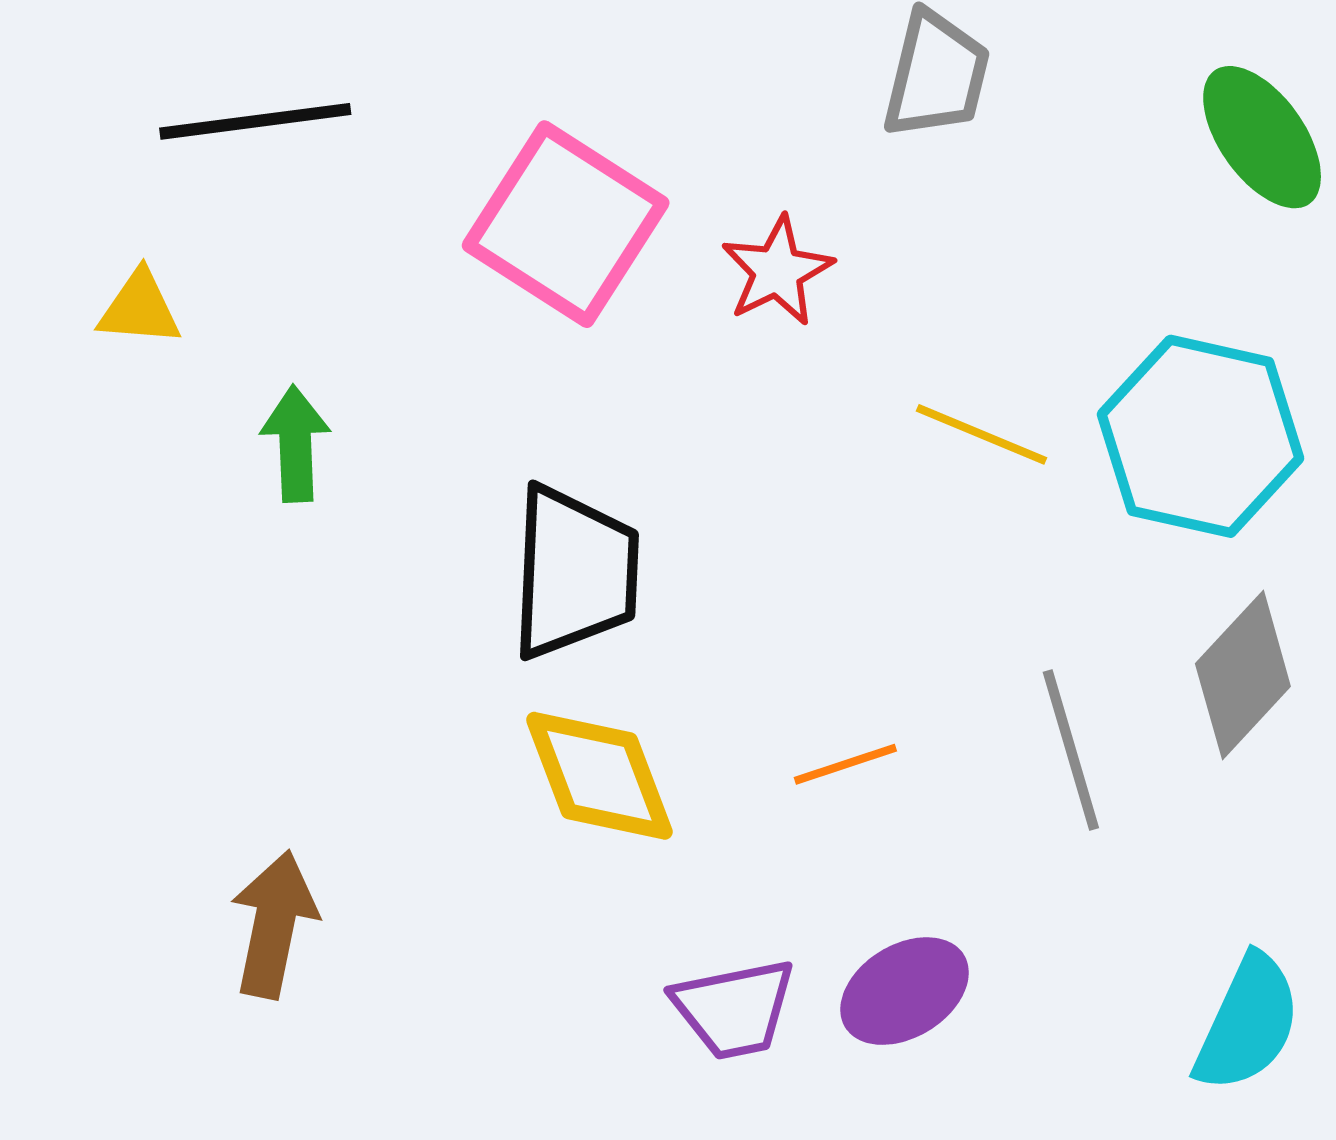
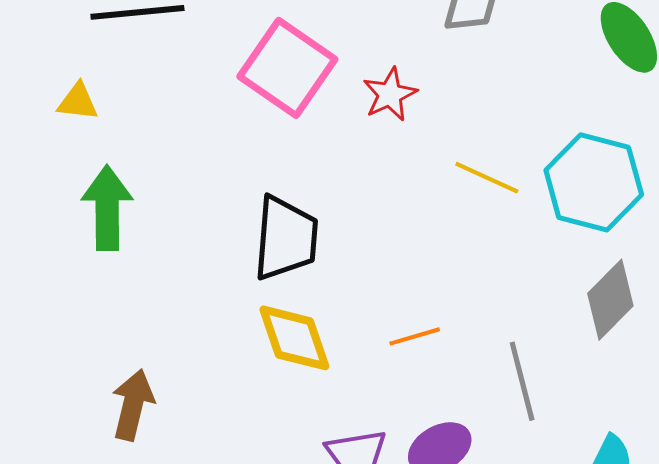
green arrow: (295, 444) -> (107, 208), moved, size x1.5
gray line: (1071, 750) -> (522, 381), moved

